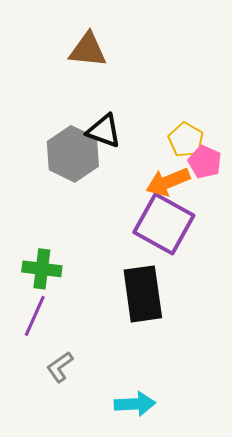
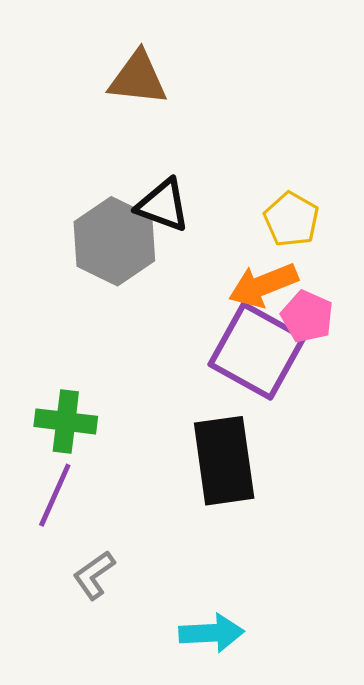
pink pentagon: (205, 162) -> (307, 316), moved

